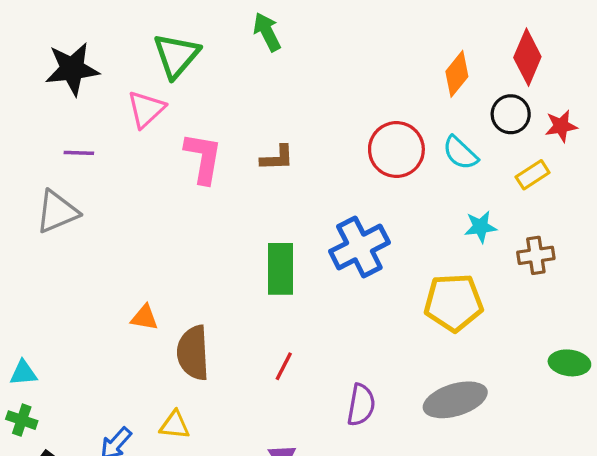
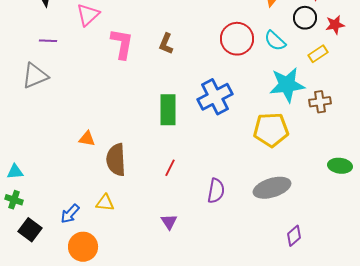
brown L-shape: (277, 158) -> (166, 44), turned 115
cyan star: (480, 227) -> (287, 85), size x1.8

